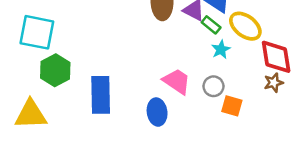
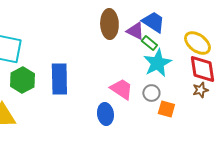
yellow ellipse: (245, 26) -> (197, 43), moved
cyan star: (221, 49) -> (157, 63), size x1.8
blue rectangle: (101, 95) -> (59, 79), moved

